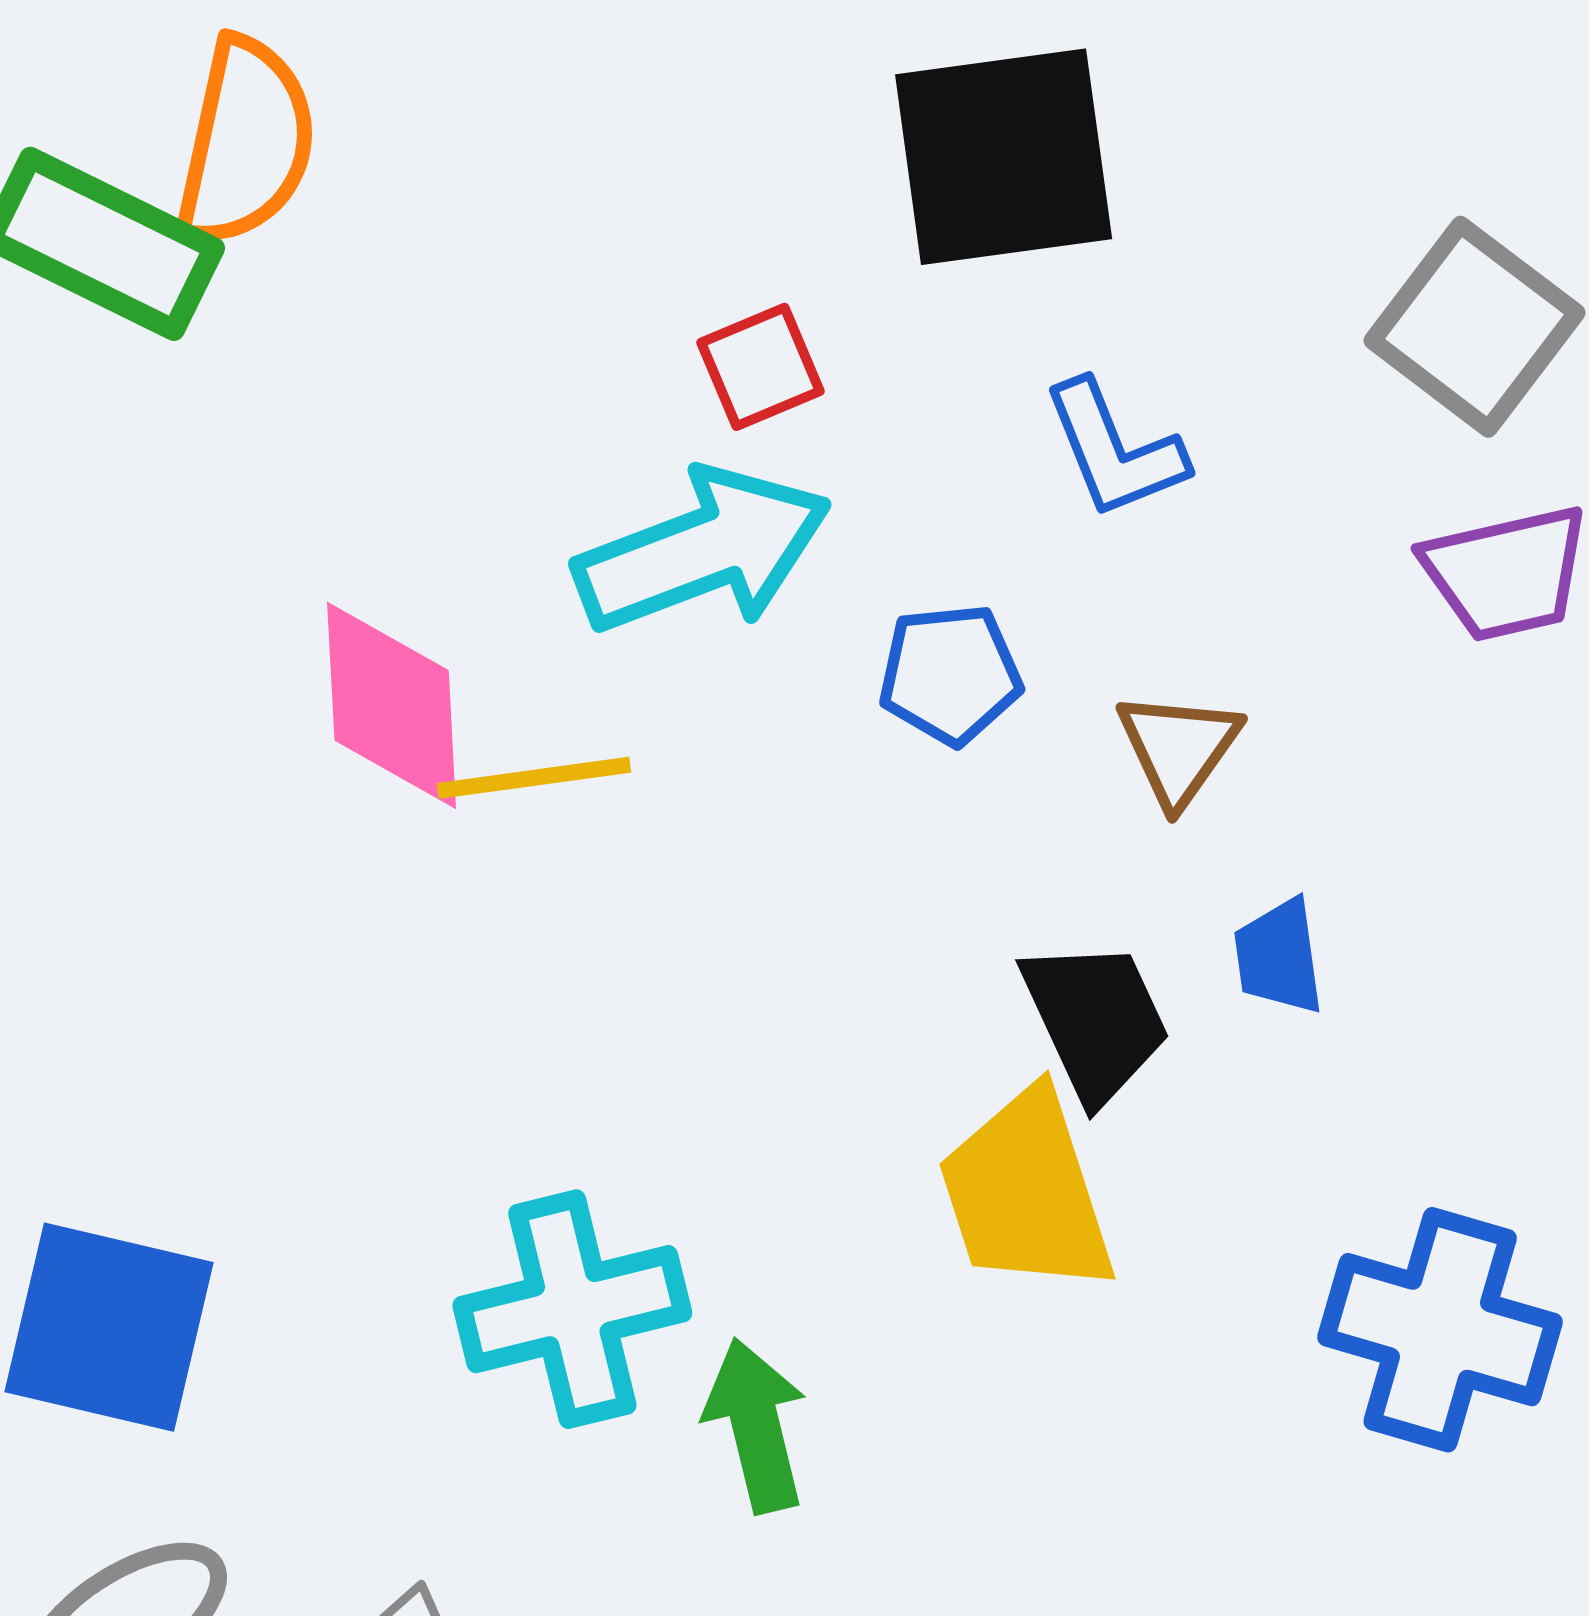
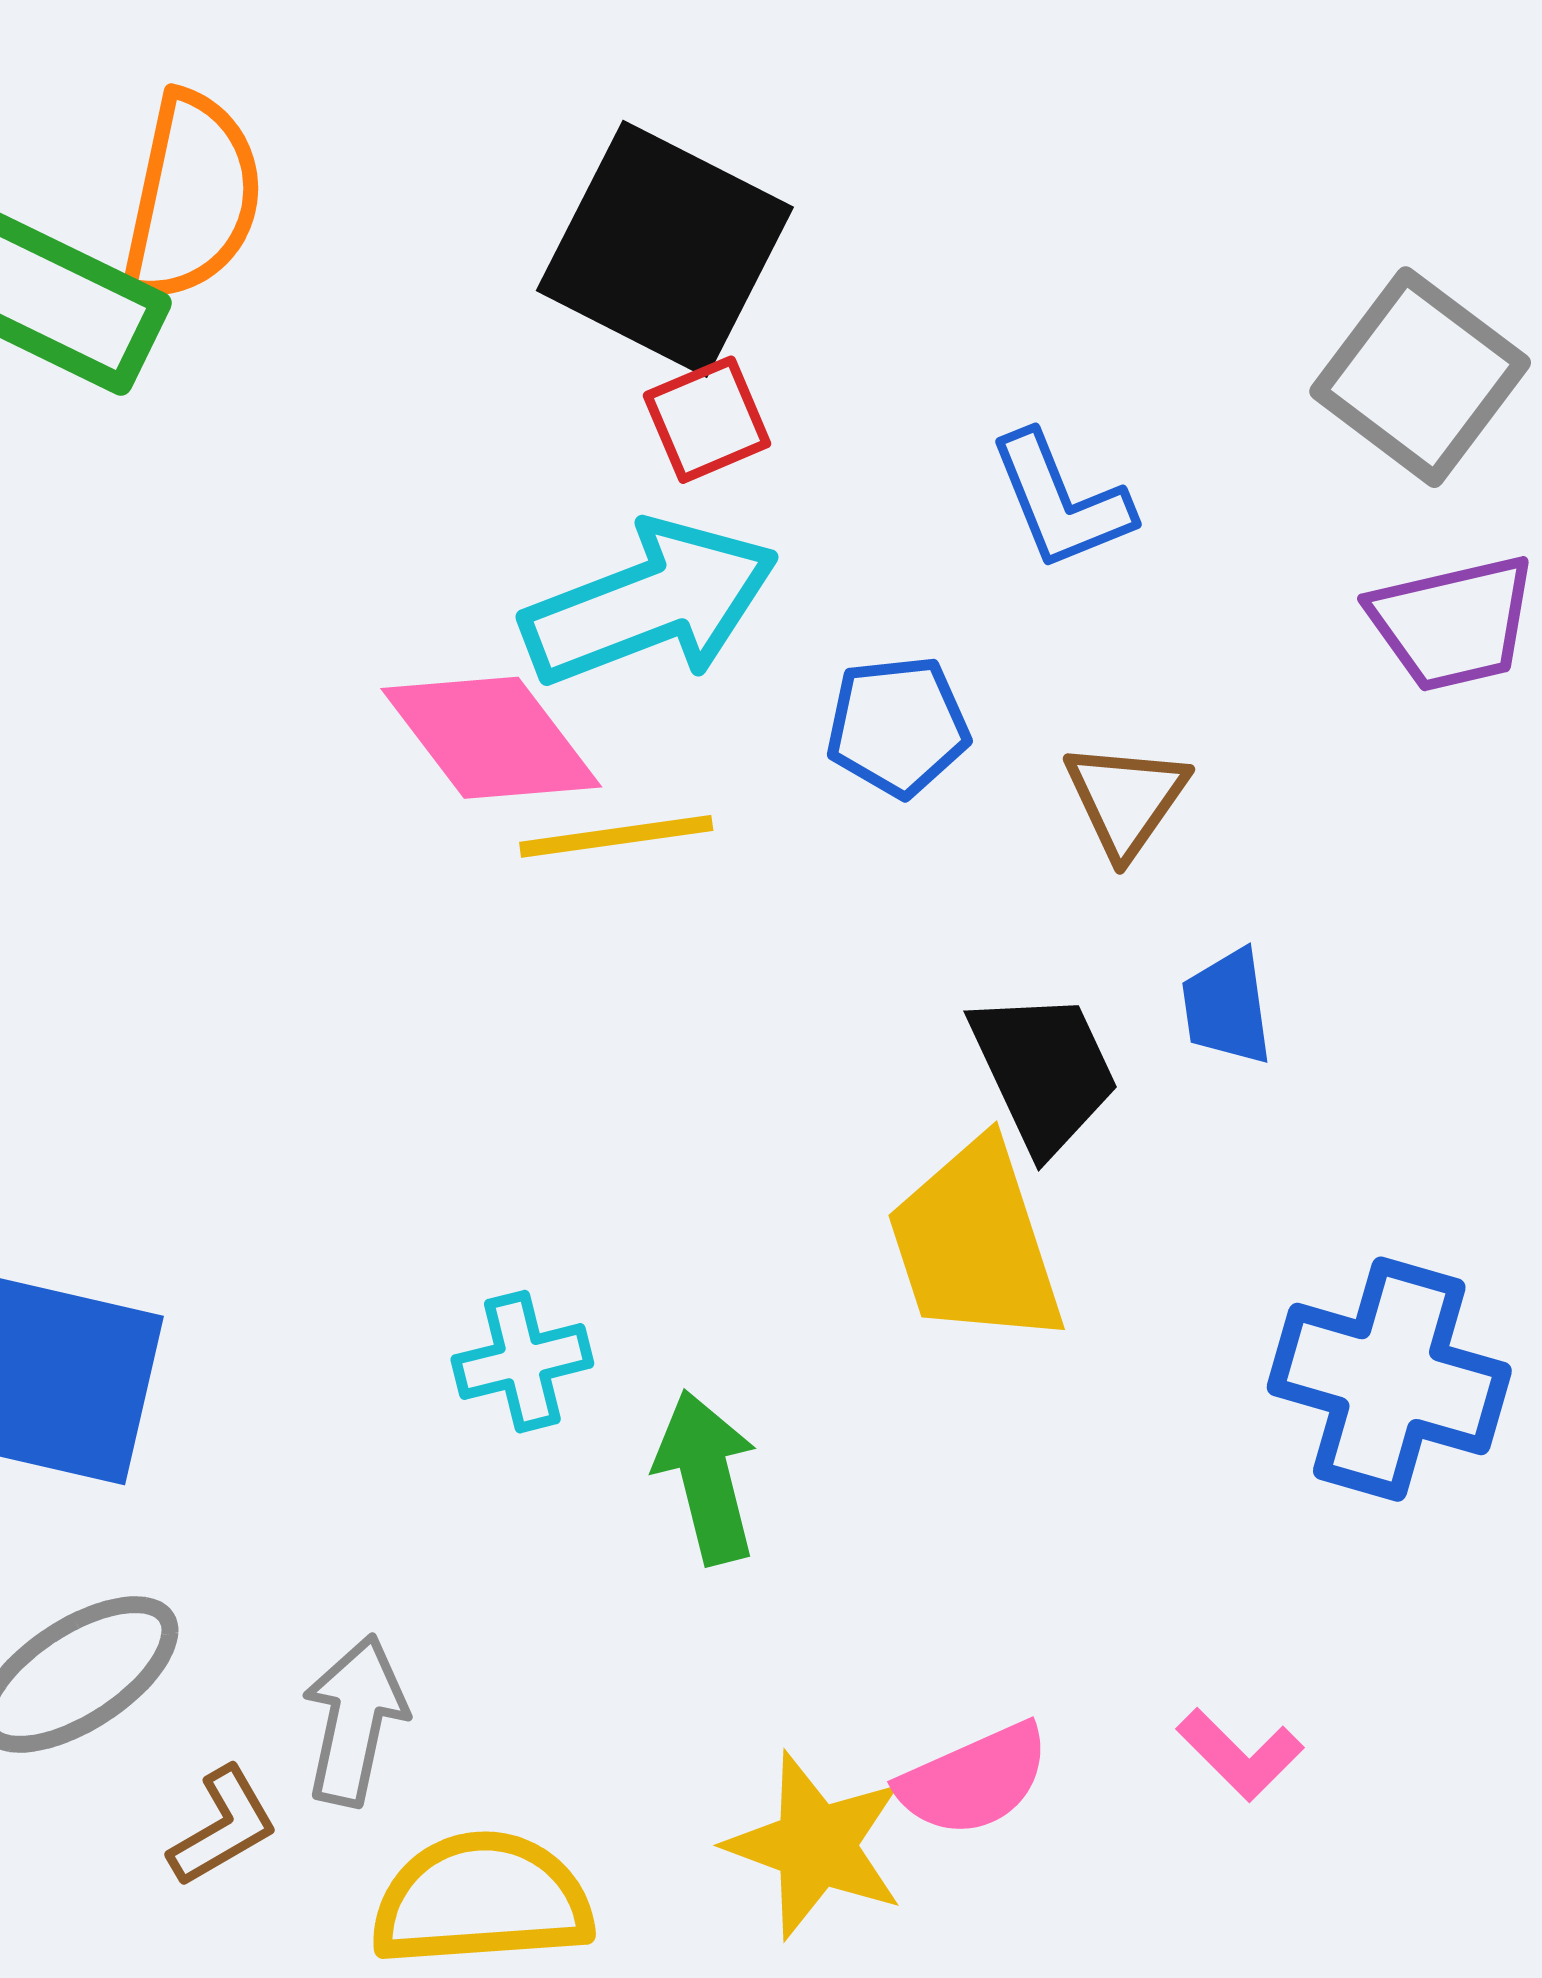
black square: (1004, 157) -> (665, 249), moved, turned 35
pink diamond: (392, 705) -> (491, 738), moved, turned -34
yellow line: (534, 778) -> (616, 836), moved
cyan cross: (572, 1309) -> (522, 1362), size x0.6

